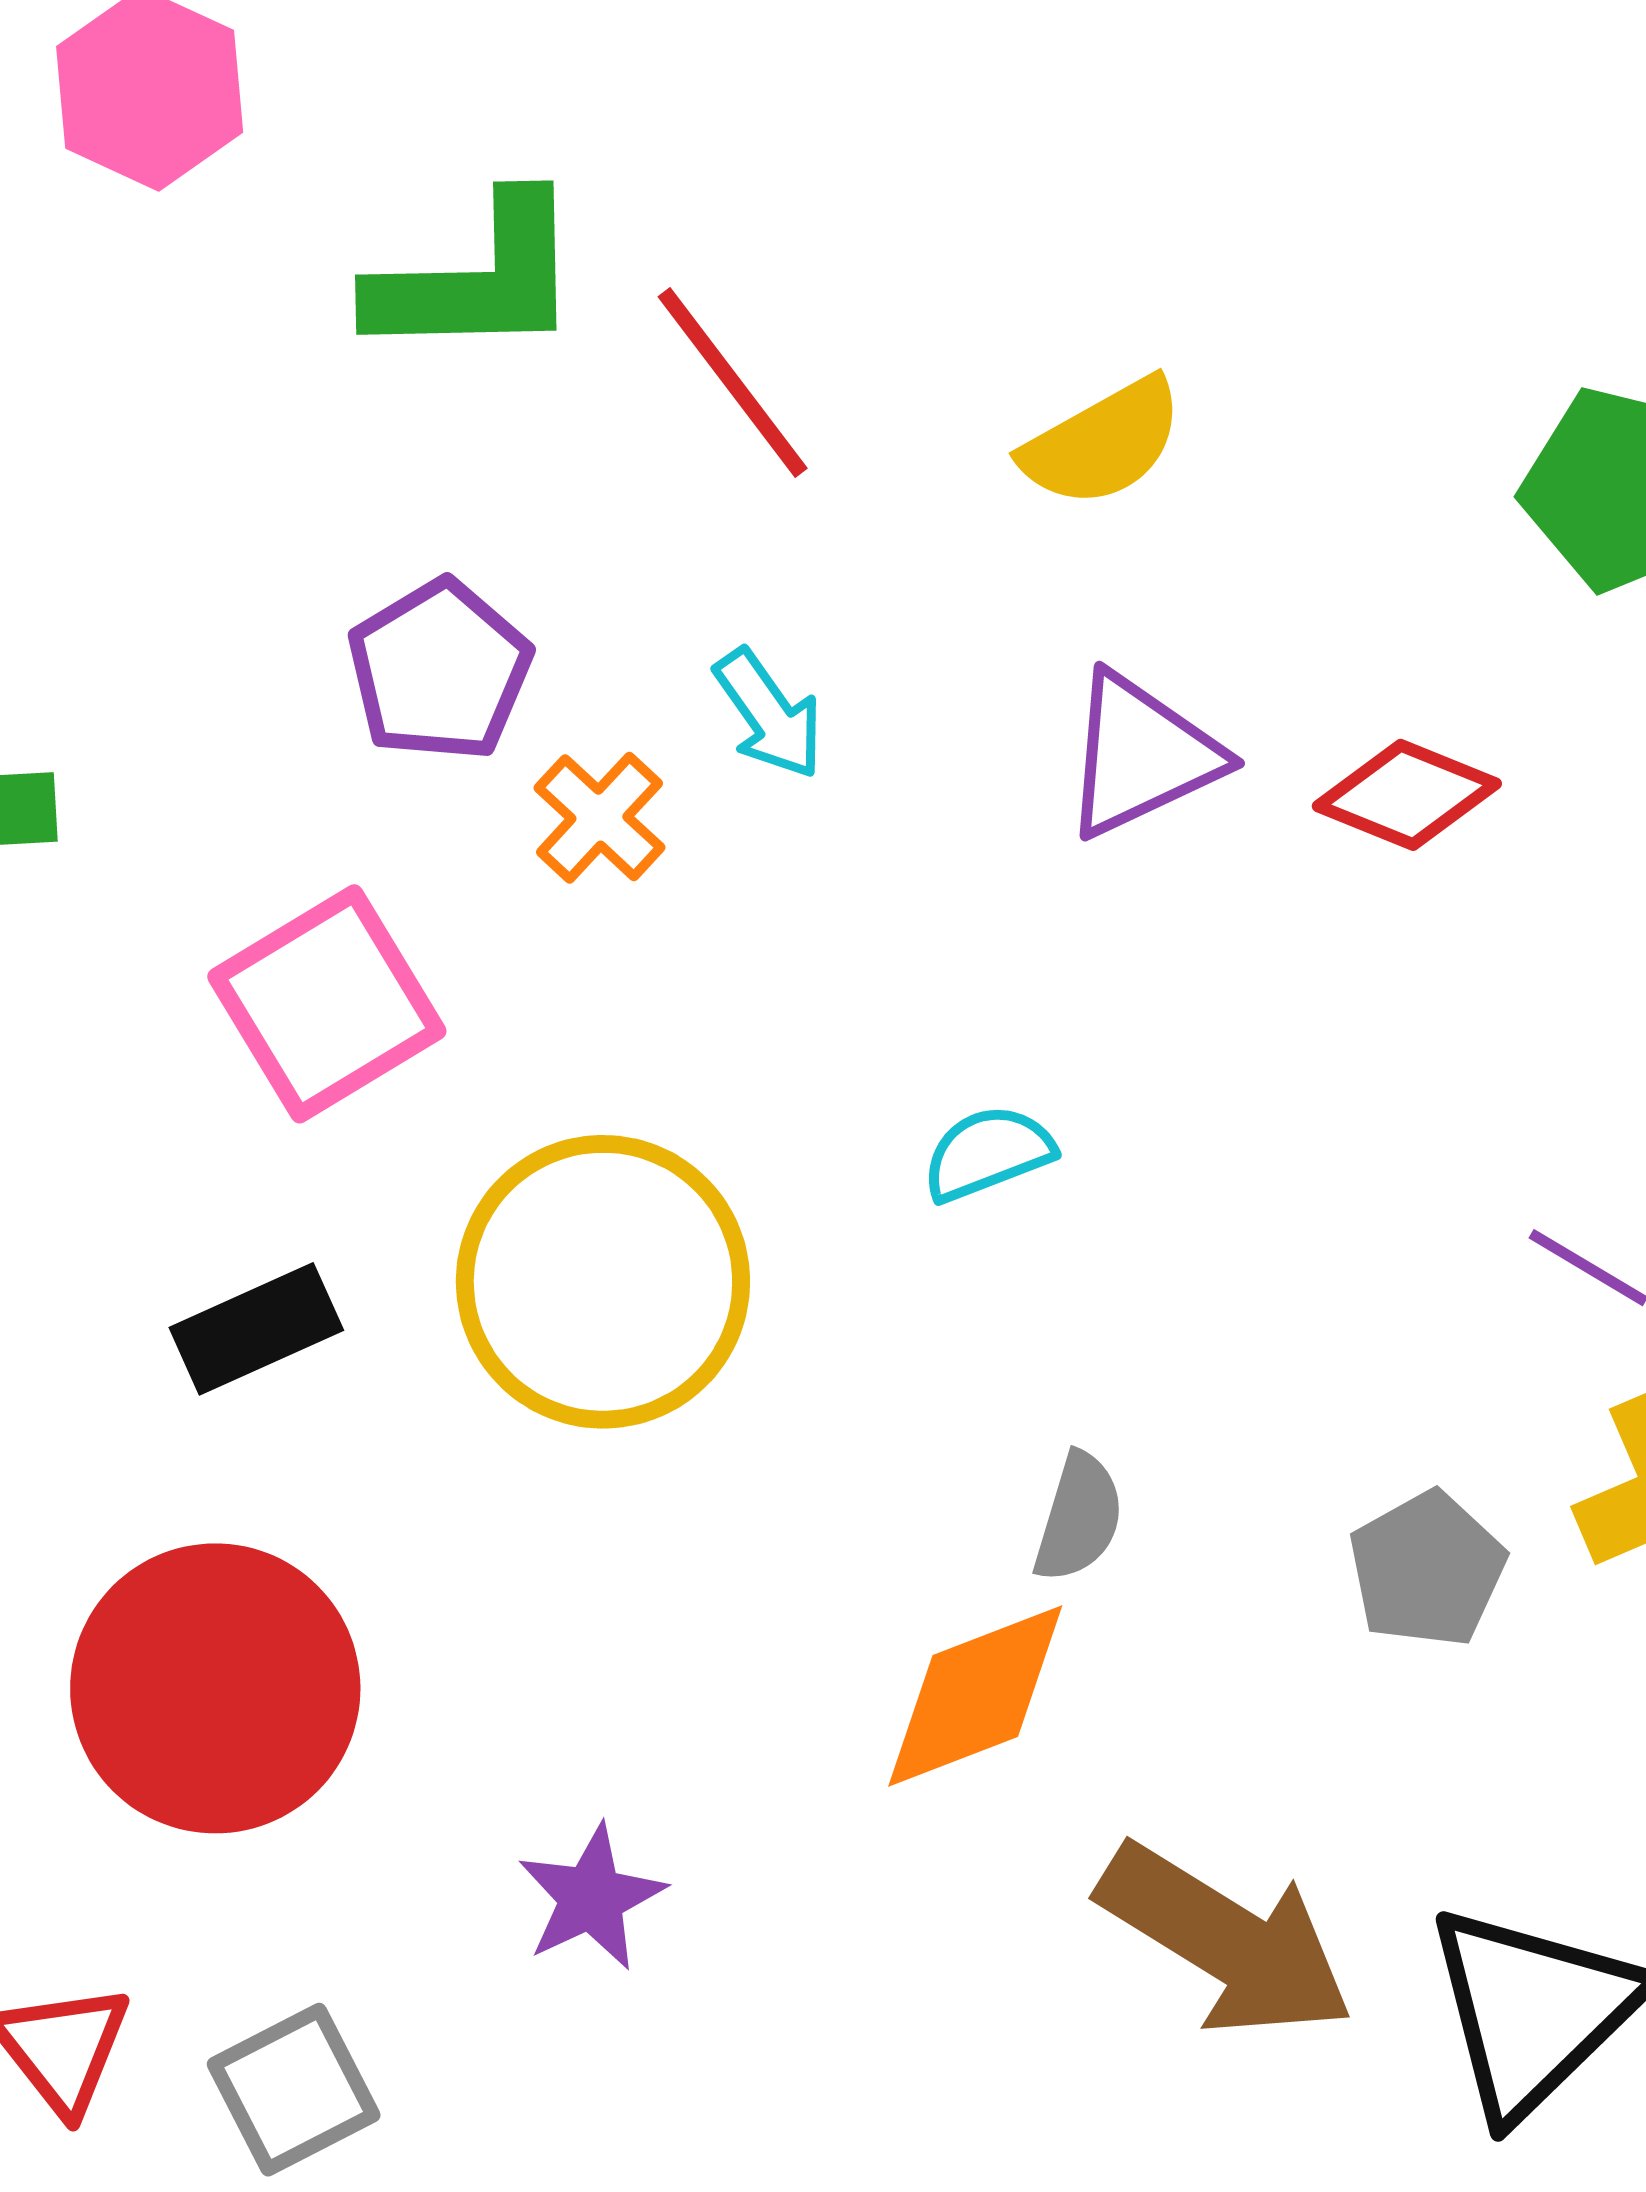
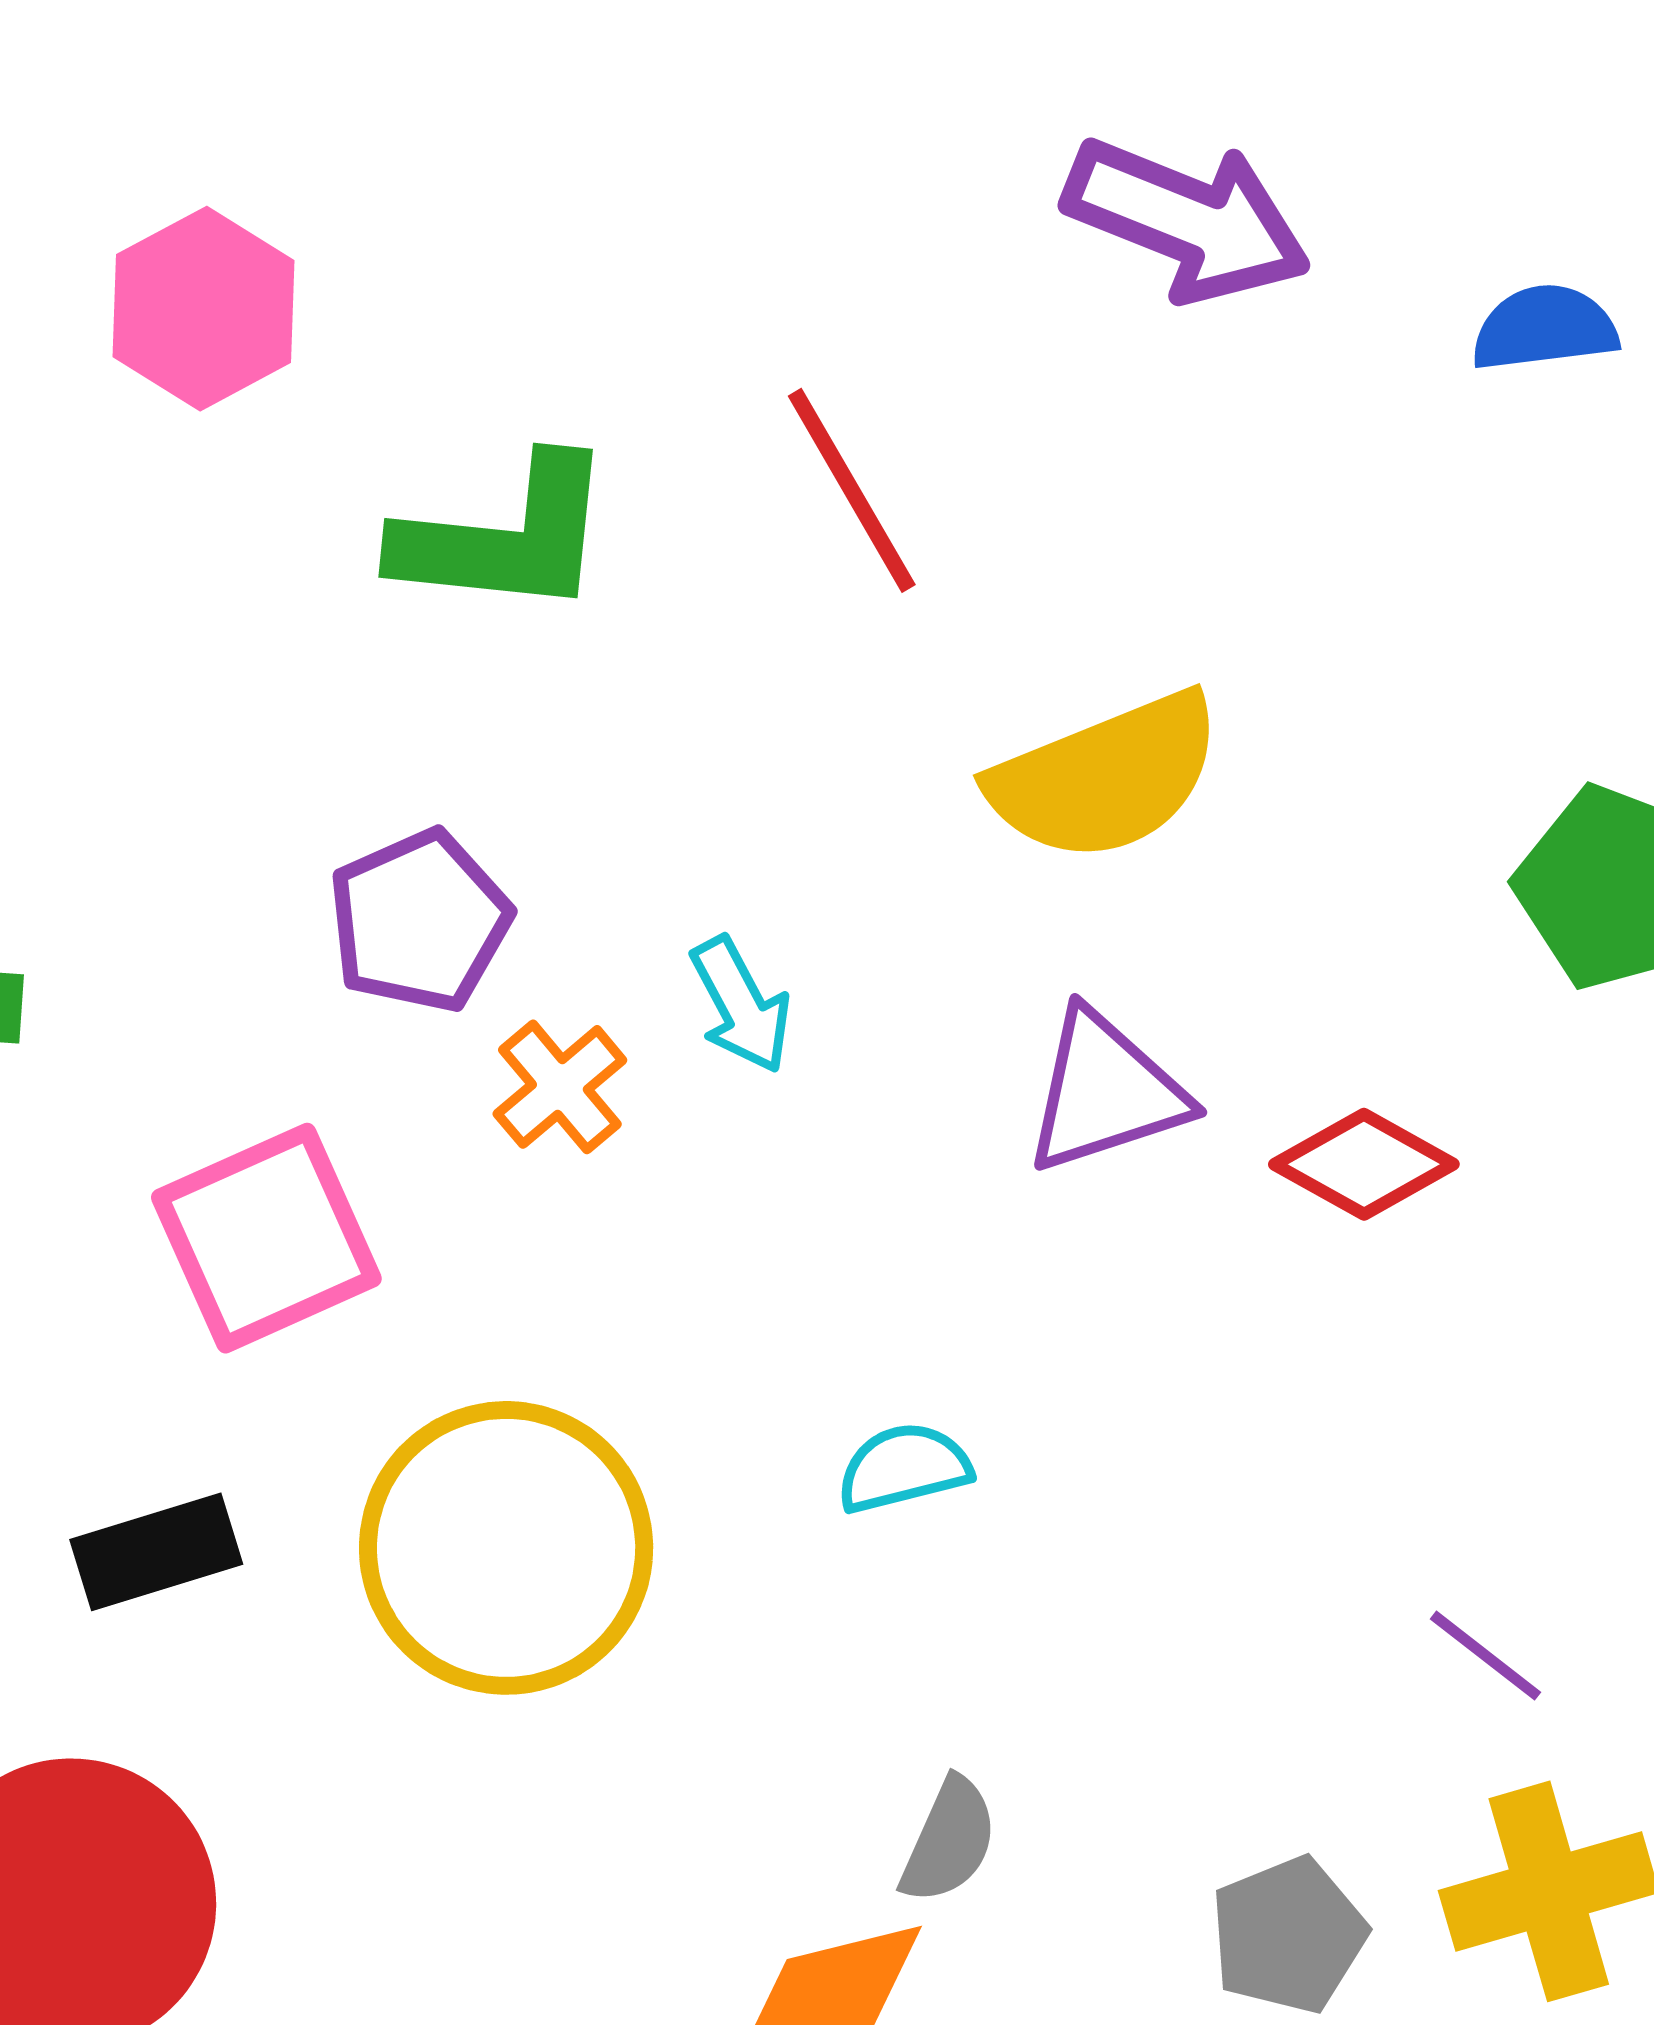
red line: (733, 382) -> (852, 490), moved
yellow semicircle: (1103, 443) -> (1106, 777), size x1.4

